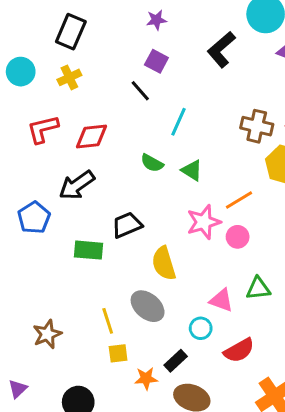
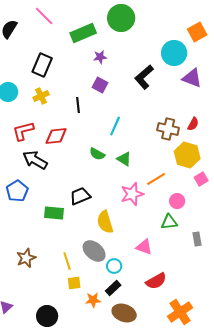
black line: (140, 91) -> (78, 105), moved, turned 35
black arrow: (77, 185) -> (35, 160), moved, turned 65
pink circle: (238, 237) -> (177, 201), moved
green triangle: (258, 288) -> (169, 222), moved
cyan circle: (201, 328) -> (114, 266), moved
brown star: (47, 334) -> (26, 258), moved

